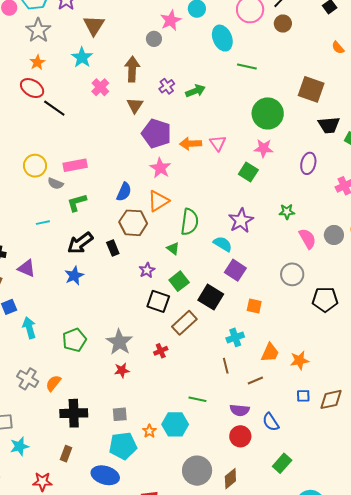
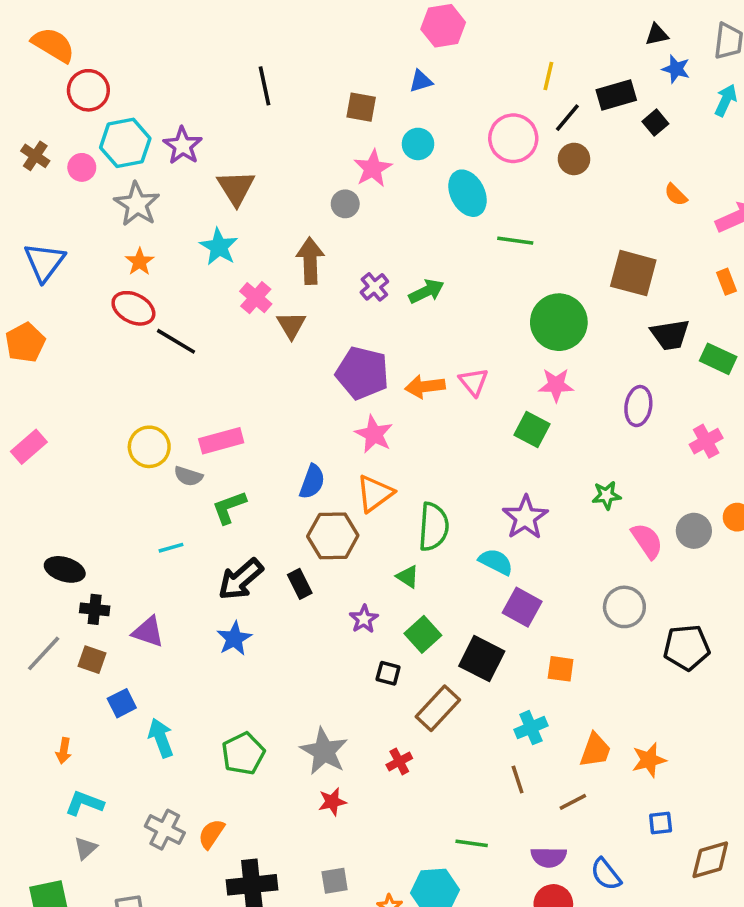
brown triangle: (135, 105) -> (291, 325), moved
black square: (158, 301) -> (388, 673), size x0.6
brown diamond: (331, 399) -> (710, 860), moved

